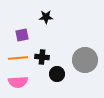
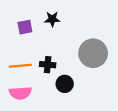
purple square: (22, 35) -> (25, 27), moved
gray circle: (85, 60) -> (93, 53), moved

